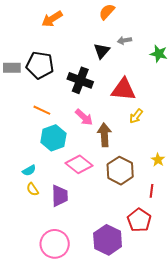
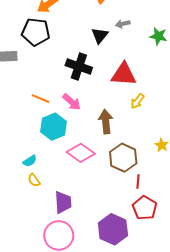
black pentagon: (40, 65) -> (36, 32), moved
pink arrow: (84, 117) -> (72, 102), moved
red line: (152, 191) -> (138, 181), moved
purple trapezoid: (60, 196) -> (63, 202), moved

